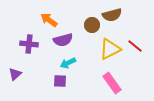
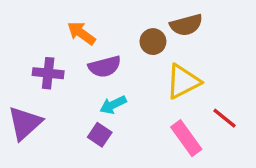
red line: (135, 46) -> (225, 118), moved
purple triangle: (15, 74) -> (25, 123), size x1.6
purple square: (60, 81) -> (100, 135), turned 32

